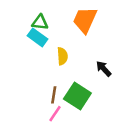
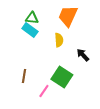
yellow semicircle: (62, 56) -> (59, 40), moved
brown line: (54, 95) -> (24, 76), moved

